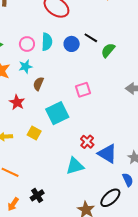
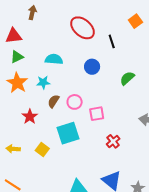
black line: (91, 38) -> (112, 41), moved, turned 32
cyan semicircle: (47, 42) -> (54, 59), moved, turned -96
pink circle: (27, 44) -> (75, 102), moved
red cross: (87, 142) -> (113, 141), moved

